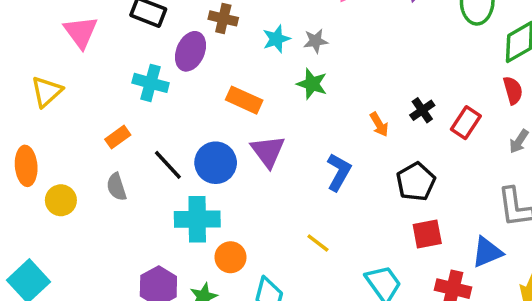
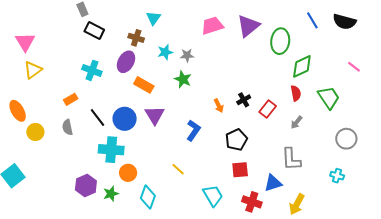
pink triangle: (81, 32) -> (25, 42), moved
purple ellipse: (190, 51) -> (126, 62), moved
orange ellipse: (26, 166) -> (18, 111), turned -30

